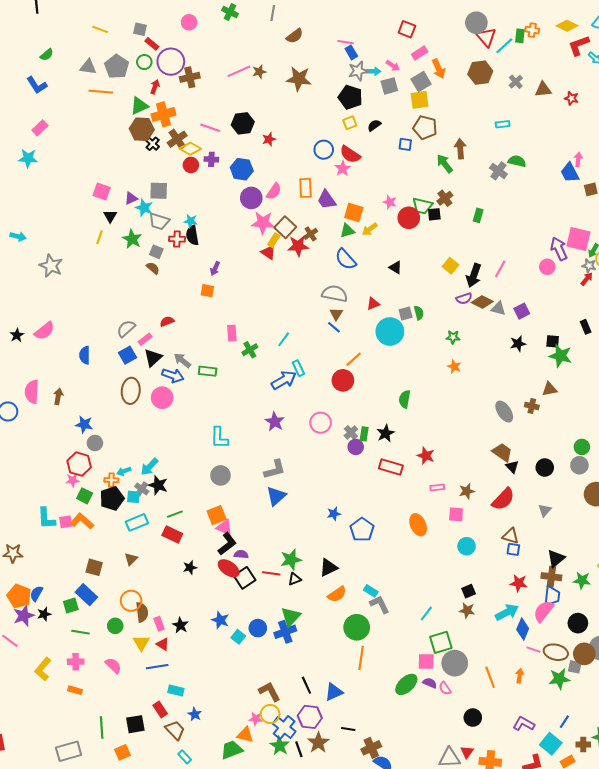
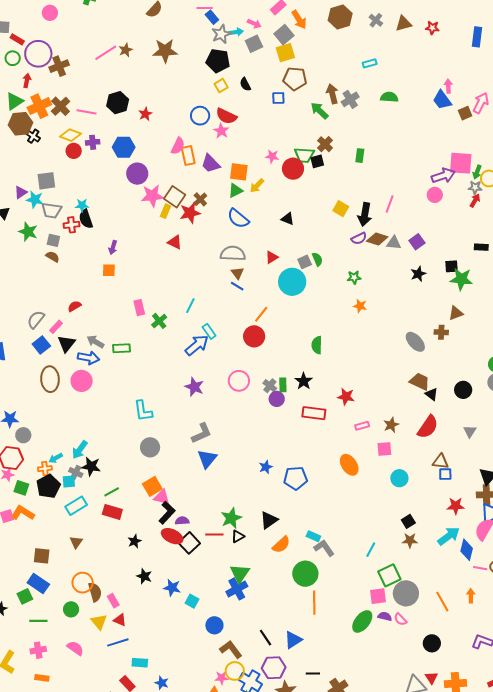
black semicircle: (374, 125) -> (245, 84), turned -72
brown cross: (177, 139) -> (61, 106), moved
gray cross: (498, 171) -> (350, 99), moved, turned 30
pink semicircle: (274, 191) -> (178, 146), moved
purple arrow: (559, 249) -> (443, 176), turned 105
red triangle: (268, 252) -> (175, 242), moved
black rectangle: (586, 327) -> (481, 247), turned -56
blue pentagon: (362, 530) -> (295, 478), turned -30
black star: (180, 625) -> (144, 576), moved
blue circle: (258, 628) -> (214, 625), moved

